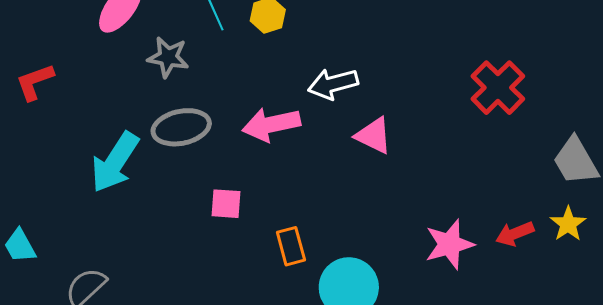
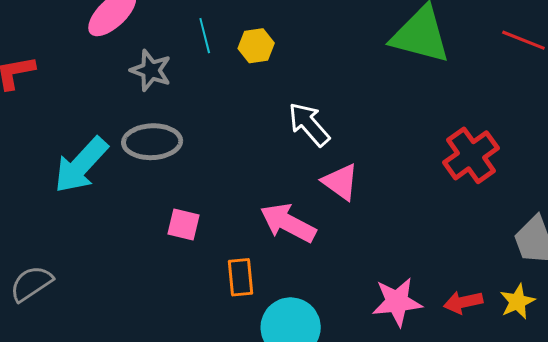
white arrow: (333, 84) -> (309, 124), turned 54
pink arrow: (271, 124) -> (288, 223), moved, turned 30

